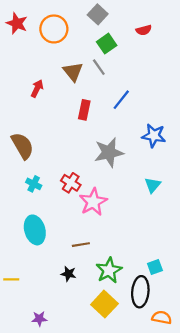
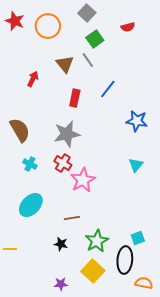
gray star: (109, 152) -> (67, 134), moved
cyan ellipse: (35, 230) -> (31, 205), turned 60
purple star: (39, 319) -> (61, 284), moved

